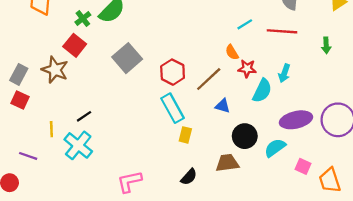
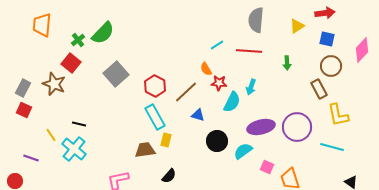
black line: (84, 116) -> (79, 124), turned 48
yellow line: (51, 129) -> (51, 135), turned -32
brown trapezoid: (227, 163) -> (145, 150), moved

